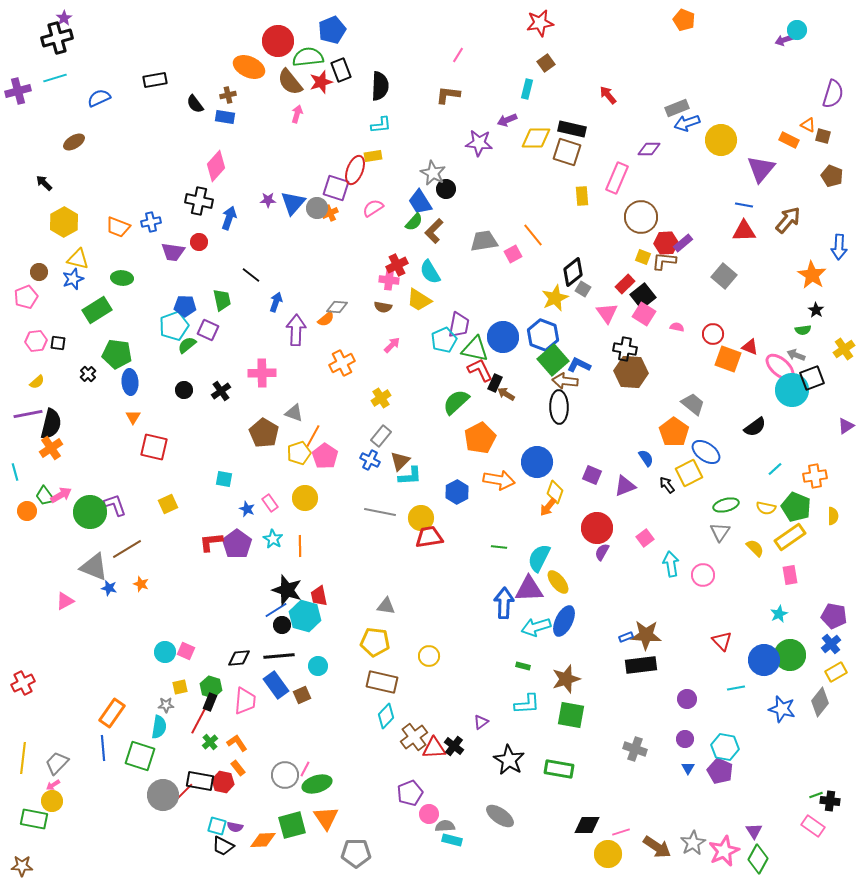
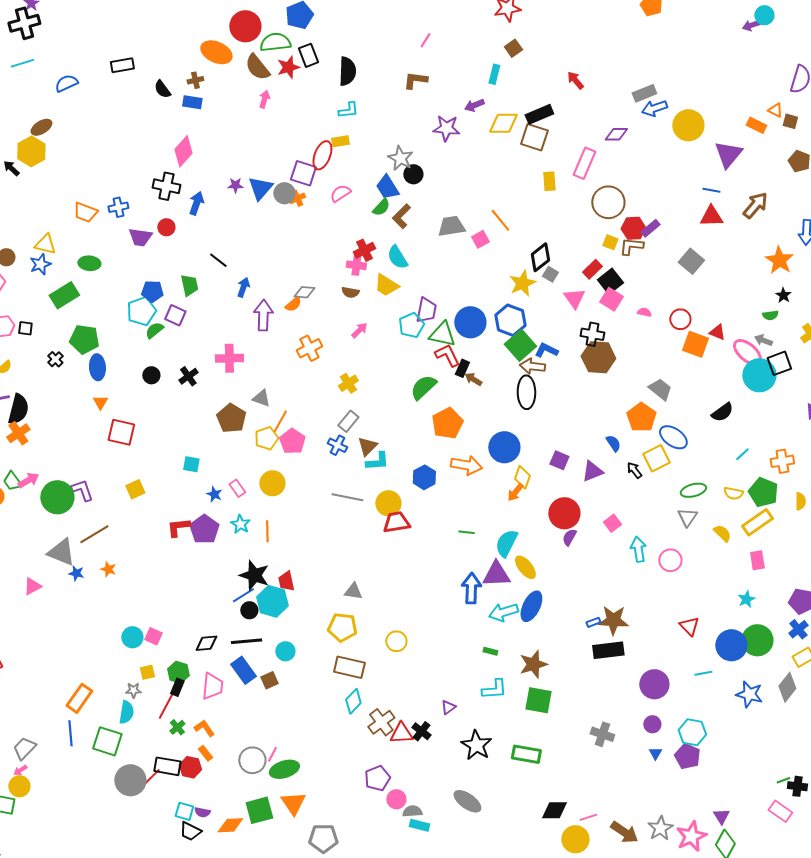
black rectangle: (572, 129) -> (539, 114), turned -36
yellow hexagon: (64, 222) -> (31, 151), moved
purple circle: (687, 699) -> (654, 684), size x1.5

